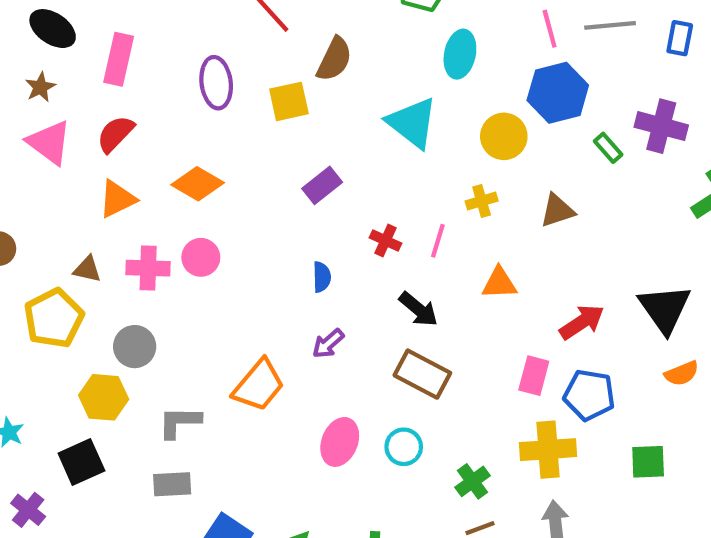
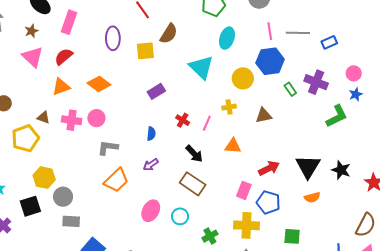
blue rectangle: (680, 38) -> (329, 42), turned 49
gray circle: (135, 347) -> (63, 197), moved
gray L-shape: (180, 422) -> (108, 148), moved

